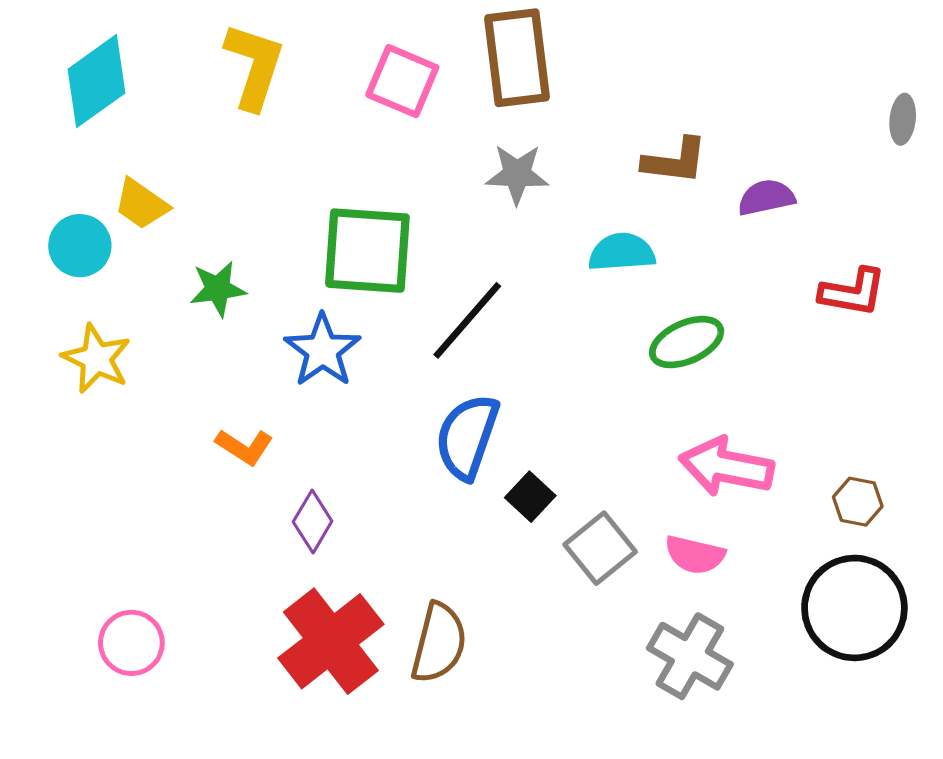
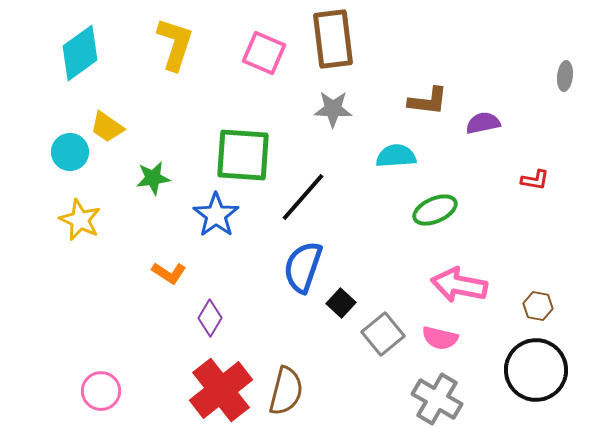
red L-shape: (853, 292) -> (535, 180), size x0.7

